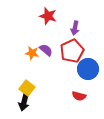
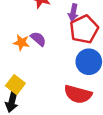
red pentagon: (72, 51) -> (84, 29), moved
red semicircle: (79, 96) -> (78, 94), size x1.6

